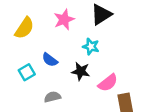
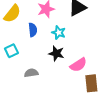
cyan star: (91, 46) -> (59, 33), moved
blue semicircle: (50, 60) -> (33, 30), moved, turned -136

